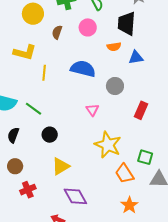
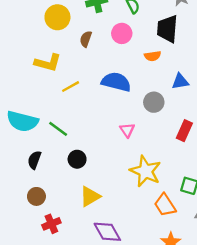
blue triangle: (136, 57) -> (180, 81), moved
yellow line: (44, 73) -> (71, 87), turned 56

